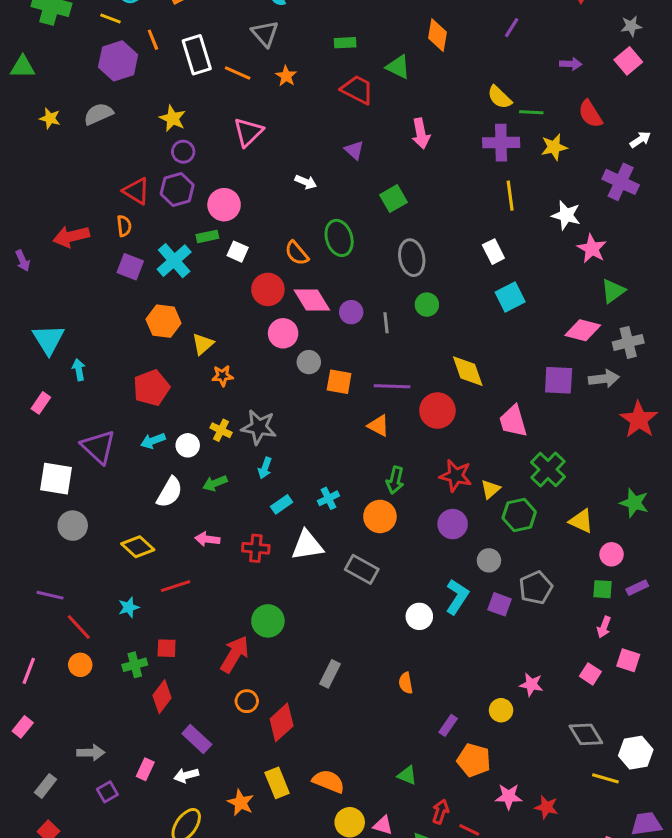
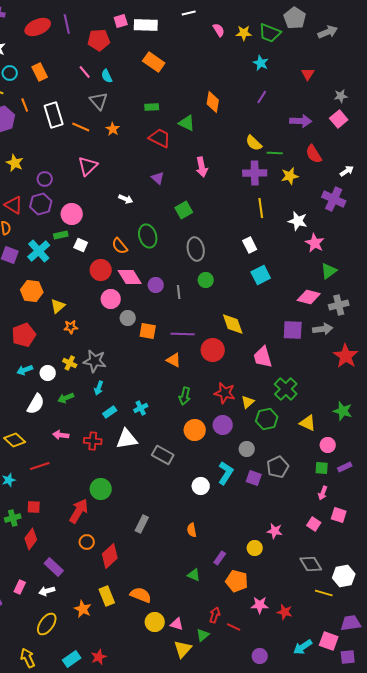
purple arrow: (571, 64) -> (301, 121), size x1.5
yellow star: (173, 118) -> (15, 163), moved
orange circle: (380, 516) -> (195, 430), moved
green triangle: (407, 775) -> (194, 575), moved

